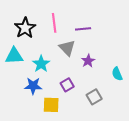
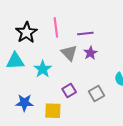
purple star: (88, 61) -> (90, 53), moved
blue star: (33, 86) -> (24, 103), moved
gray square: (94, 97) -> (97, 94), moved

